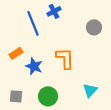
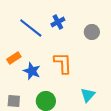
blue cross: (54, 11) -> (58, 22), moved
blue line: (33, 23) -> (31, 28), turned -30

